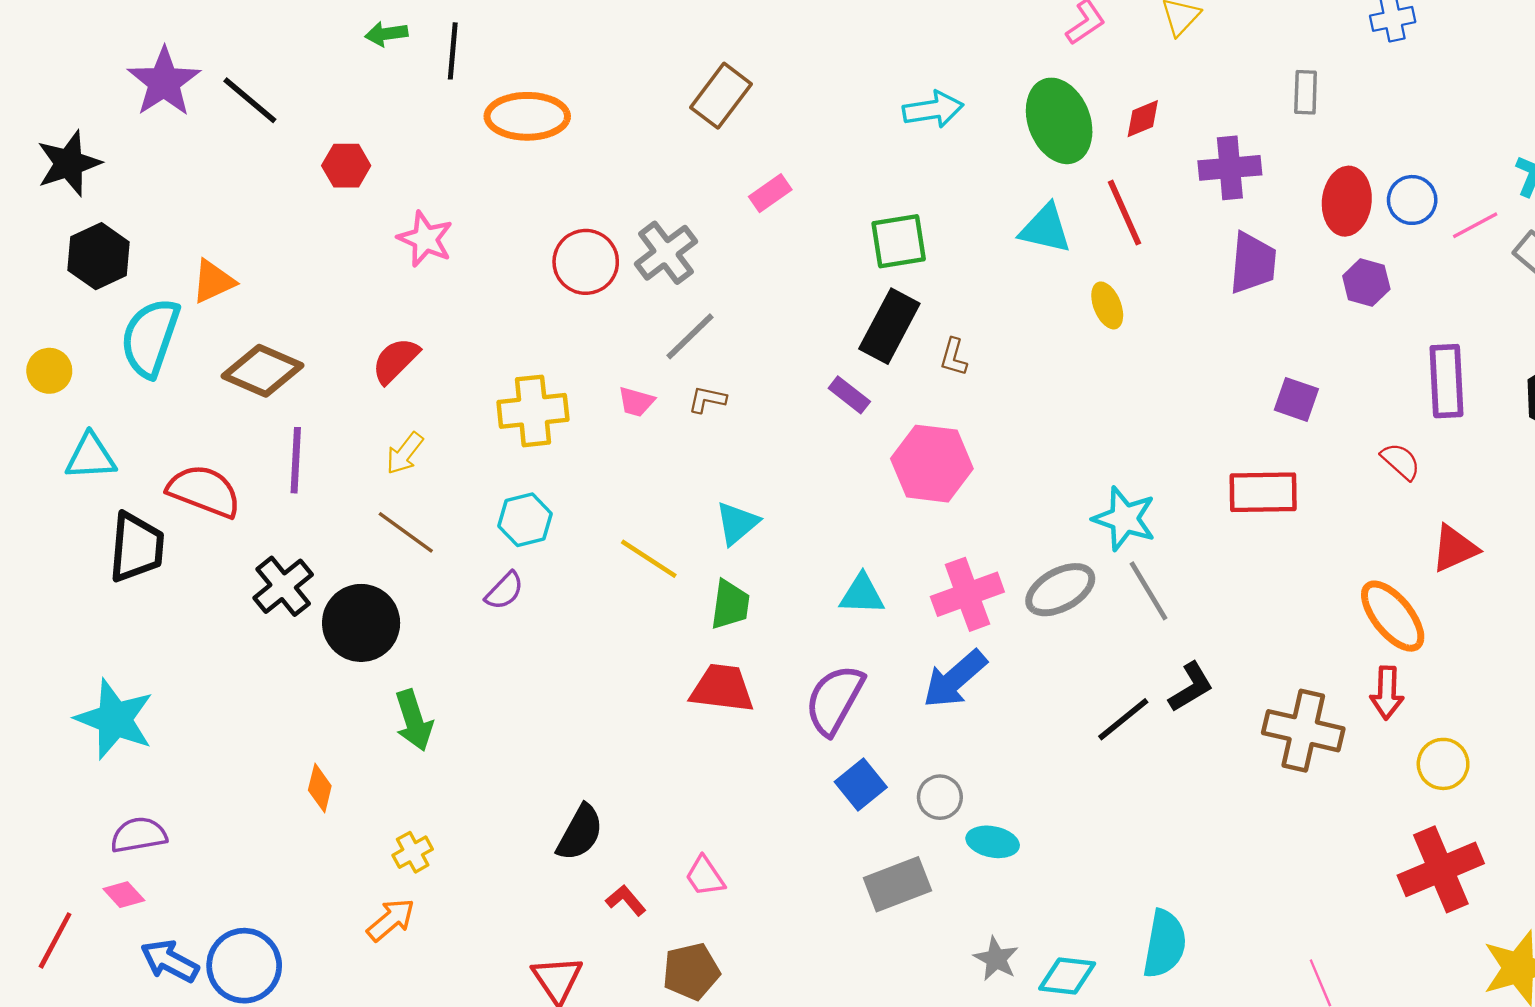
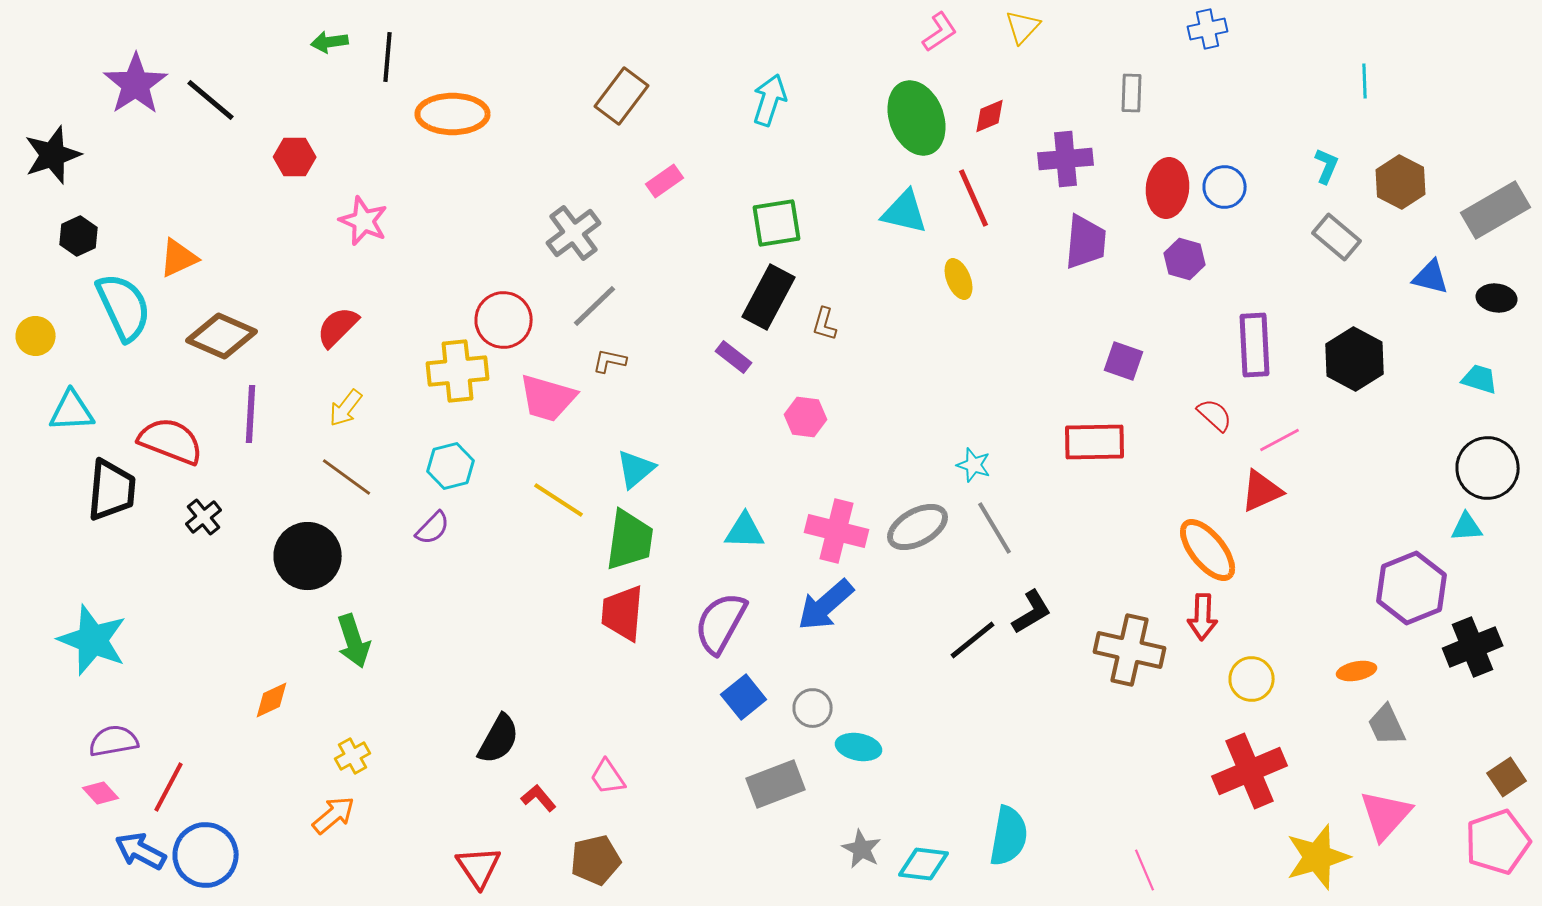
cyan arrow: (933, 109) -> (770, 100), moved, turned -63
pink line: (1475, 225) -> (1280, 440), moved
black hexagon: (99, 256) -> (79, 236), size x0.7
red circle: (586, 262) -> (504, 320), moved
cyan semicircle: (150, 338) -> (124, 307), turned 136
pink trapezoid: (636, 402) -> (548, 398), moved, size x1.8
pink hexagon: (932, 464) -> (806, 417), size x0.6
cyan star: (1124, 519) -> (974, 465), size x0.6
black cross: (283, 586) -> (204, 517), moved, size x0.7
pink cross: (967, 594) -> (837, 531), turned 34
green trapezoid: (730, 605) -> (630, 540), size x1.4
red trapezoid: (722, 688) -> (623, 613), turned -92
orange diamond: (320, 788) -> (272, 700), turned 51
red line: (55, 940) -> (169, 787), moved

